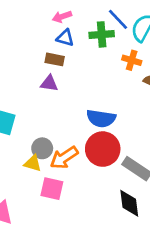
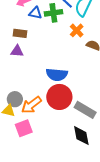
blue triangle: (65, 38) -> (35, 13), moved
orange cross: (132, 60) -> (77, 30), turned 32
pink square: (52, 189) -> (24, 128), turned -30

